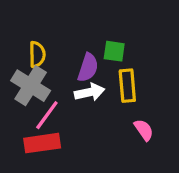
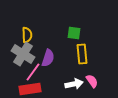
purple semicircle: (88, 68) -> (48, 58), moved
white arrow: (90, 92) -> (74, 84), moved

